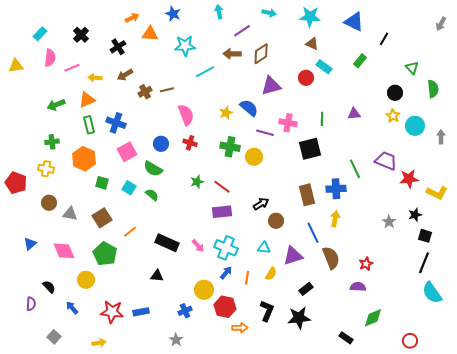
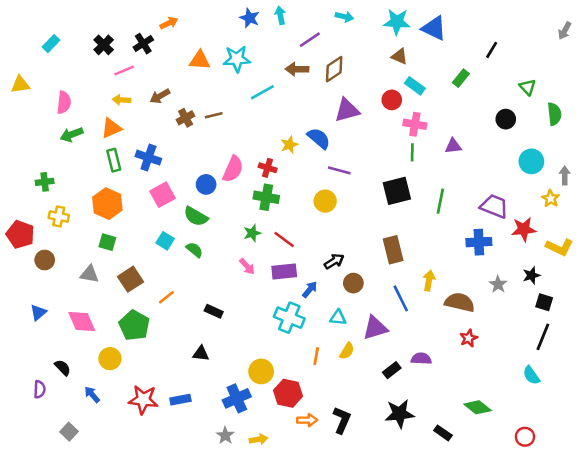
blue star: (173, 14) -> (250, 18), moved
blue triangle: (354, 22) -> (434, 28), moved
orange triangle: (150, 34) -> (200, 60), moved
black cross: (118, 47) -> (143, 44), moved
pink semicircle: (50, 58) -> (64, 102), moved
pink line: (72, 68) -> (124, 70), moved
pink semicircle: (186, 115) -> (233, 169), moved, turned 45
yellow star: (393, 116) -> (551, 199), moved
pink cross: (288, 123) -> (415, 124), moved
green cross: (52, 142) -> (45, 182), moved
red cross: (190, 143) -> (268, 168), moved
green cross: (230, 147) -> (266, 197), moved
green line: (355, 169) -> (440, 201), moved, turned 36
green square: (102, 183) -> (107, 242), moved
blue cross: (336, 189) -> (479, 242), moved
brown circle: (49, 203) -> (45, 260), moved
black rectangle: (167, 243) -> (214, 311), size x0.6
pink arrow: (198, 246) -> (247, 266), moved
brown semicircle: (331, 258) -> (460, 302), moved, turned -55
blue arrow: (226, 273) -> (310, 289), moved
purple semicircle: (358, 287) -> (421, 359), moved
cyan semicircle: (432, 293) -> (531, 375), moved, size x0.7
blue cross: (185, 311) -> (237, 398), size x1.5
black L-shape: (267, 311) -> (342, 420), moved
black star: (299, 318) -> (399, 414), moved
green diamond: (373, 318) -> (478, 407), turned 60
yellow arrow: (99, 343) -> (259, 439), moved

